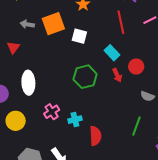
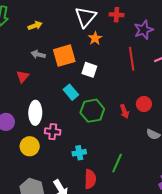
cyan rectangle: (112, 53) -> (71, 92), moved
pink cross: (52, 112) -> (53, 132), moved, turned 35
yellow circle: (16, 121) -> (30, 146), moved
green line: (136, 126) -> (117, 163), moved
red semicircle: (95, 136) -> (90, 179), moved

